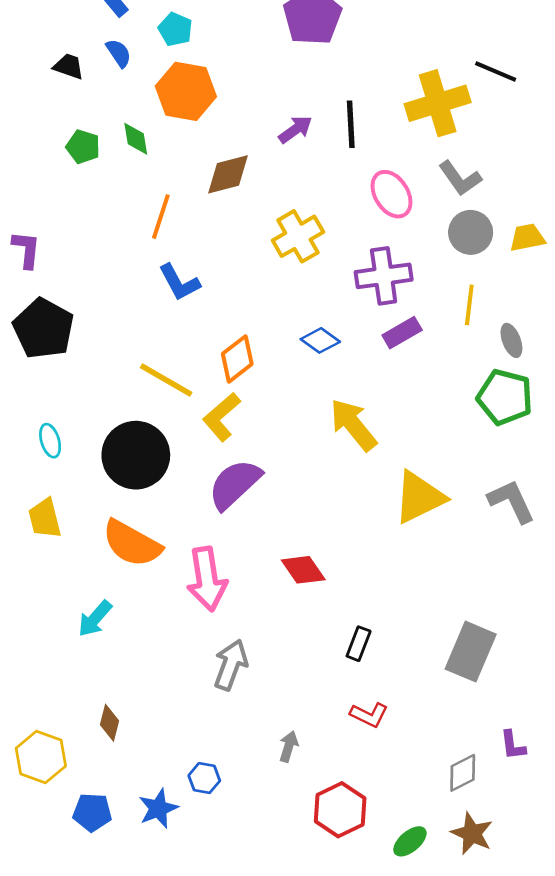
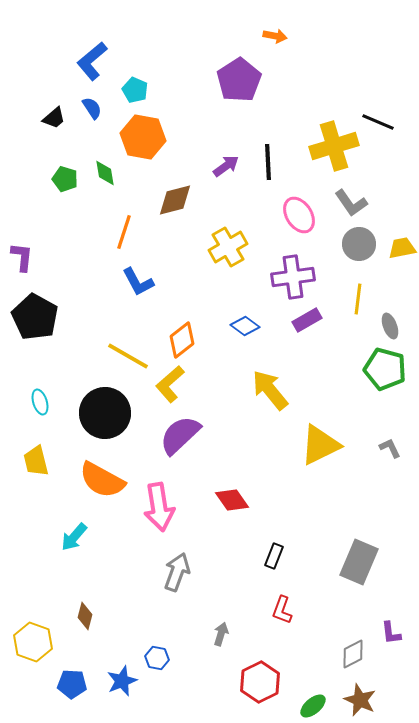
black trapezoid: (69, 66) -> (54, 118), turned 120
gray L-shape: (511, 501) -> (390, 448), size x0.6
red L-shape: (369, 715) -> (282, 610), turned 84

